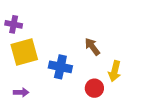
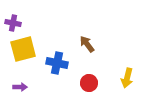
yellow arrow: (115, 71) -> (127, 78), moved

